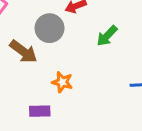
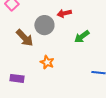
purple rectangle: (40, 111) -> (17, 78), moved

